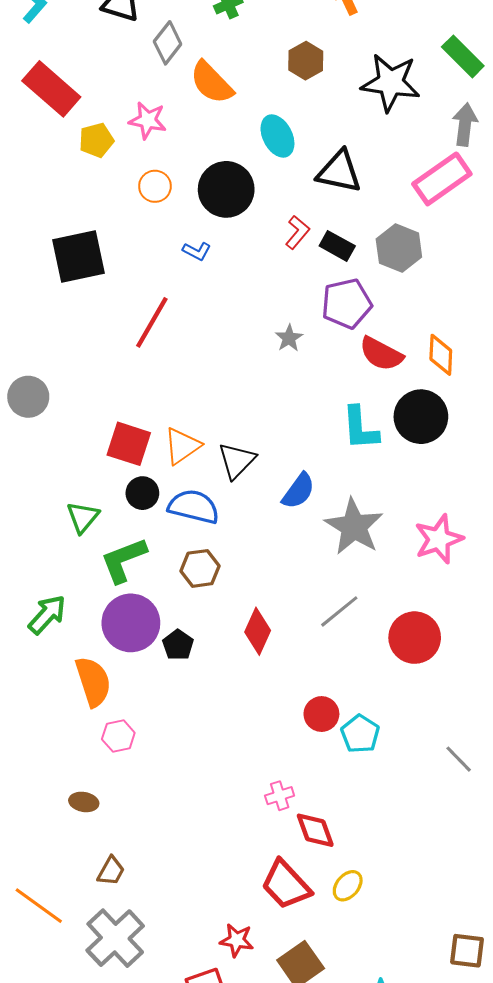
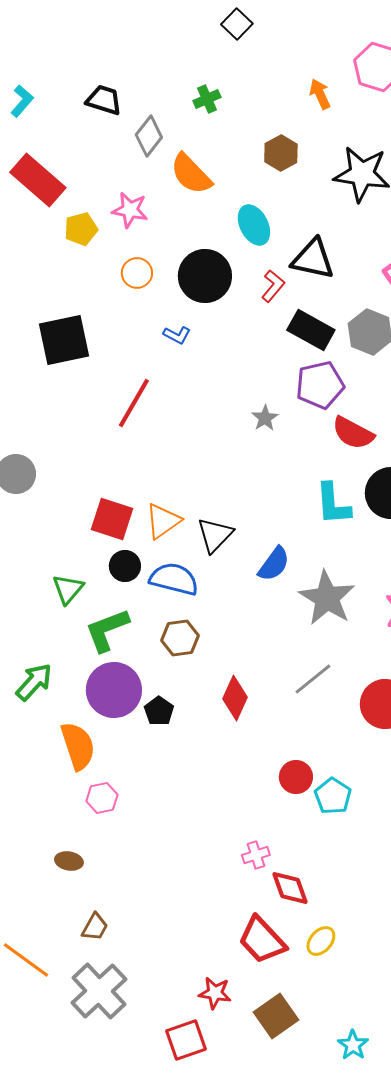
red L-shape: (297, 232) -> (273, 286), moved
black rectangle: (337, 246) -> (311, 330), size x1.4

